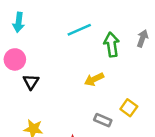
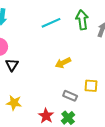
green arrow: (111, 45) -> (82, 20), moved
yellow square: (129, 108) -> (91, 86), turned -32

